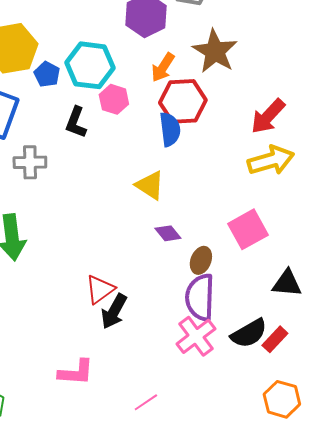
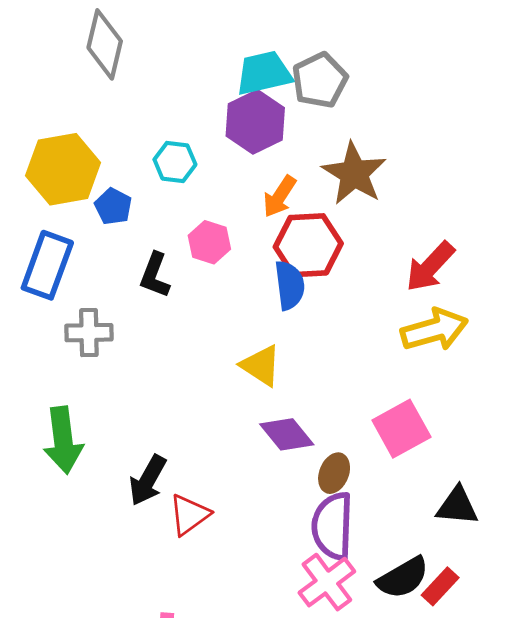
cyan hexagon: (90, 65) -> (175, 162), moved, size x0.6
purple diamond: (168, 233) -> (287, 434), size x1.4
black arrow: (114, 311) -> (148, 480), moved

